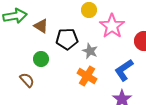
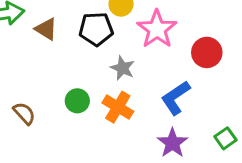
black pentagon: (67, 39) -> (96, 29), moved
green circle: (41, 59) -> (77, 101), moved

